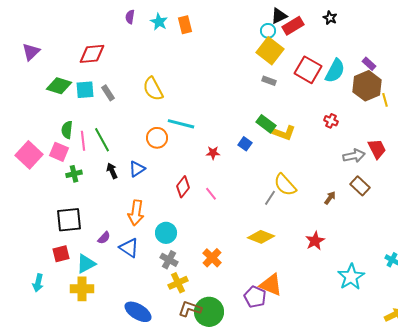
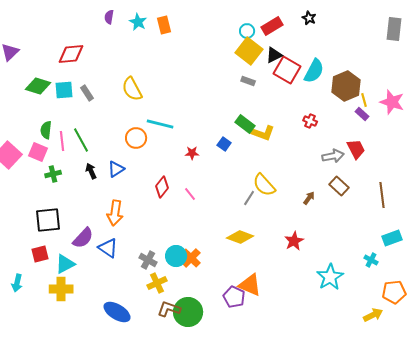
black triangle: (279, 16) -> (274, 55), moved
purple rectangle: (369, 64) -> (362, 114), moved
cyan circle: (166, 233) -> (176, 256), moved
purple semicircle: (104, 238) -> (83, 238), size x1.6

